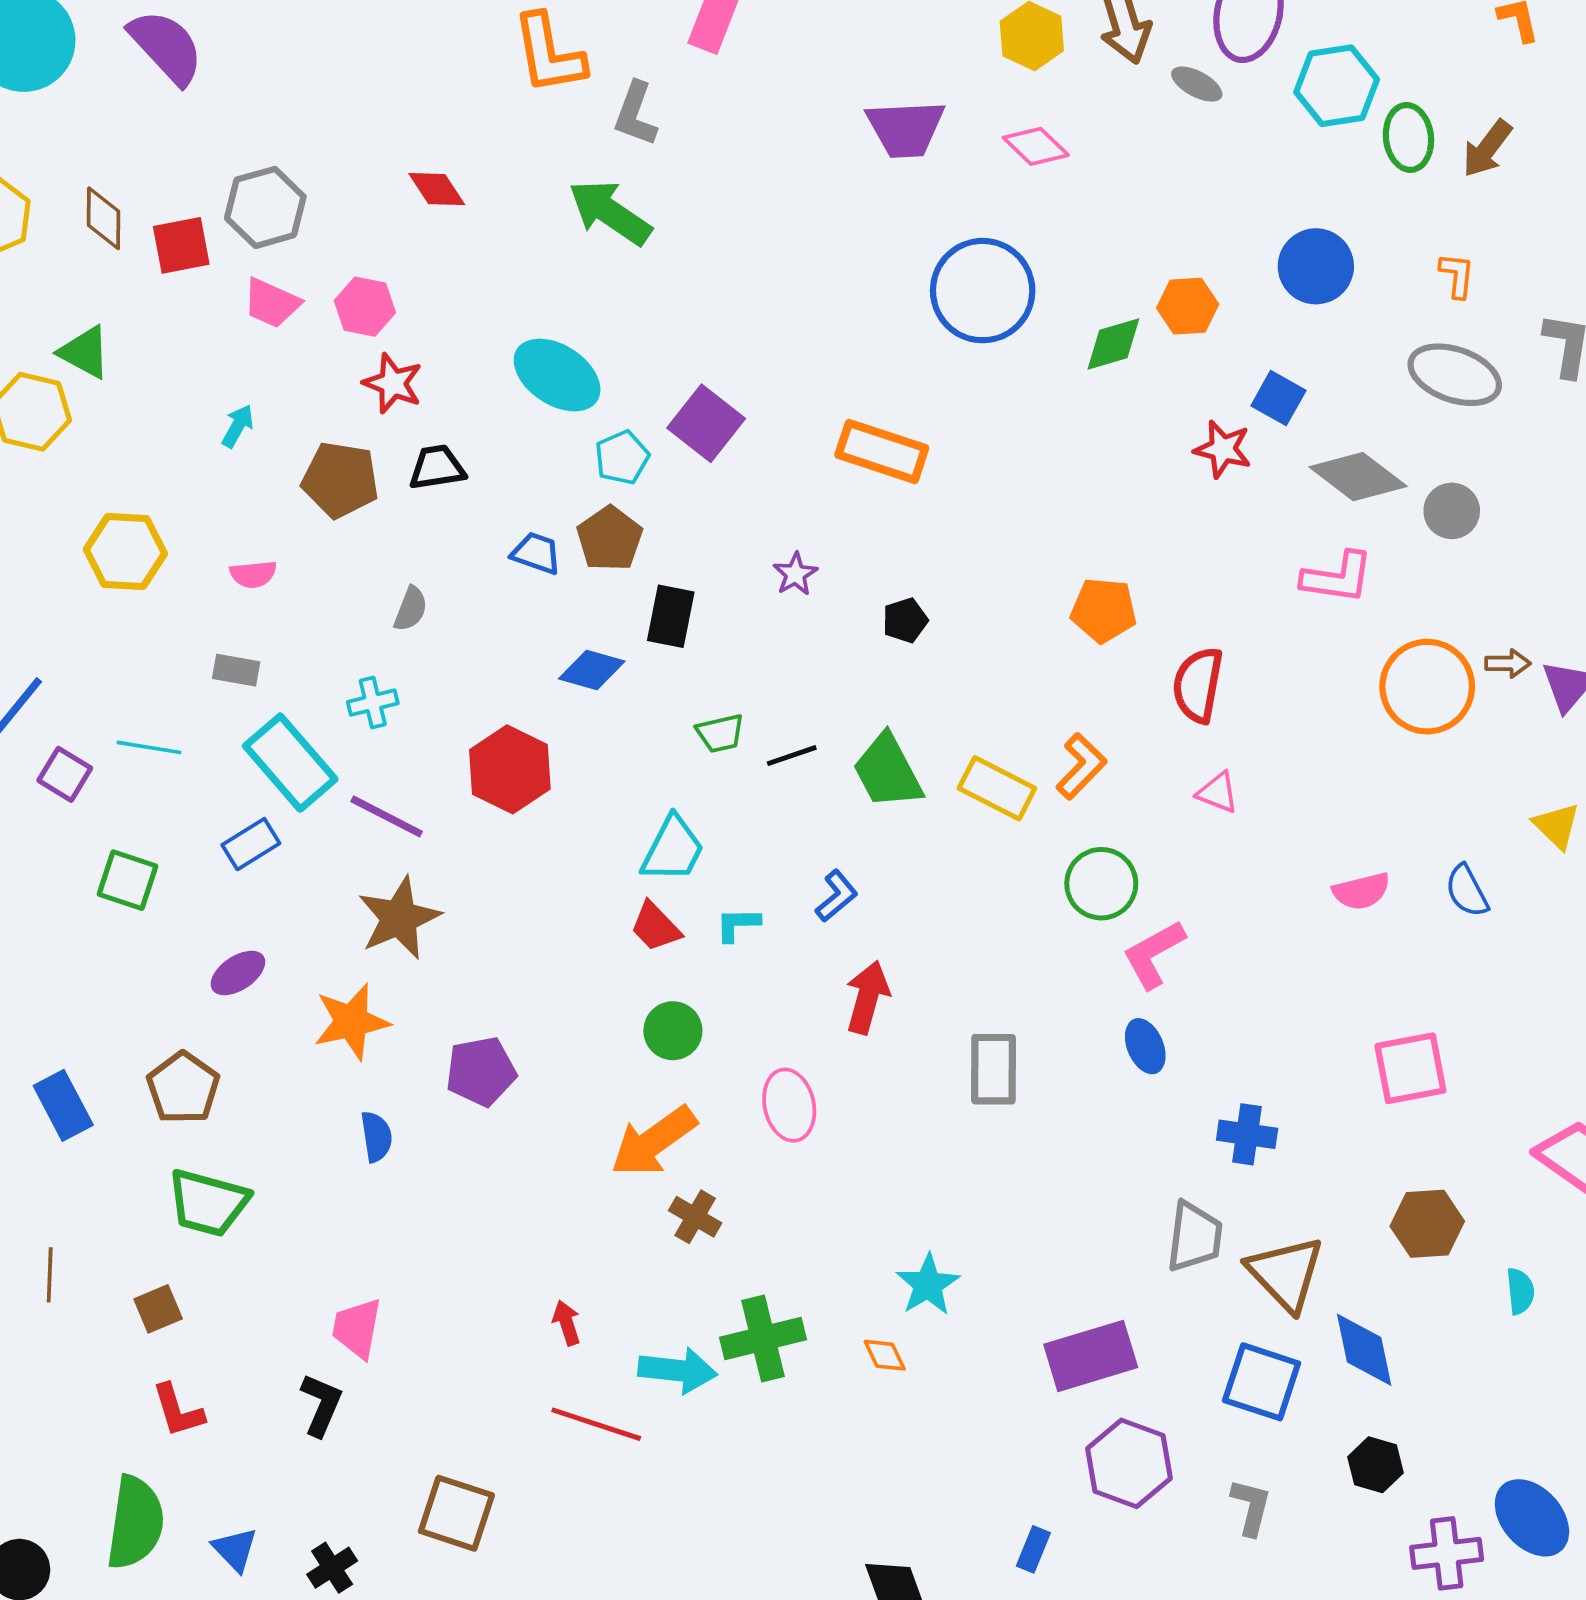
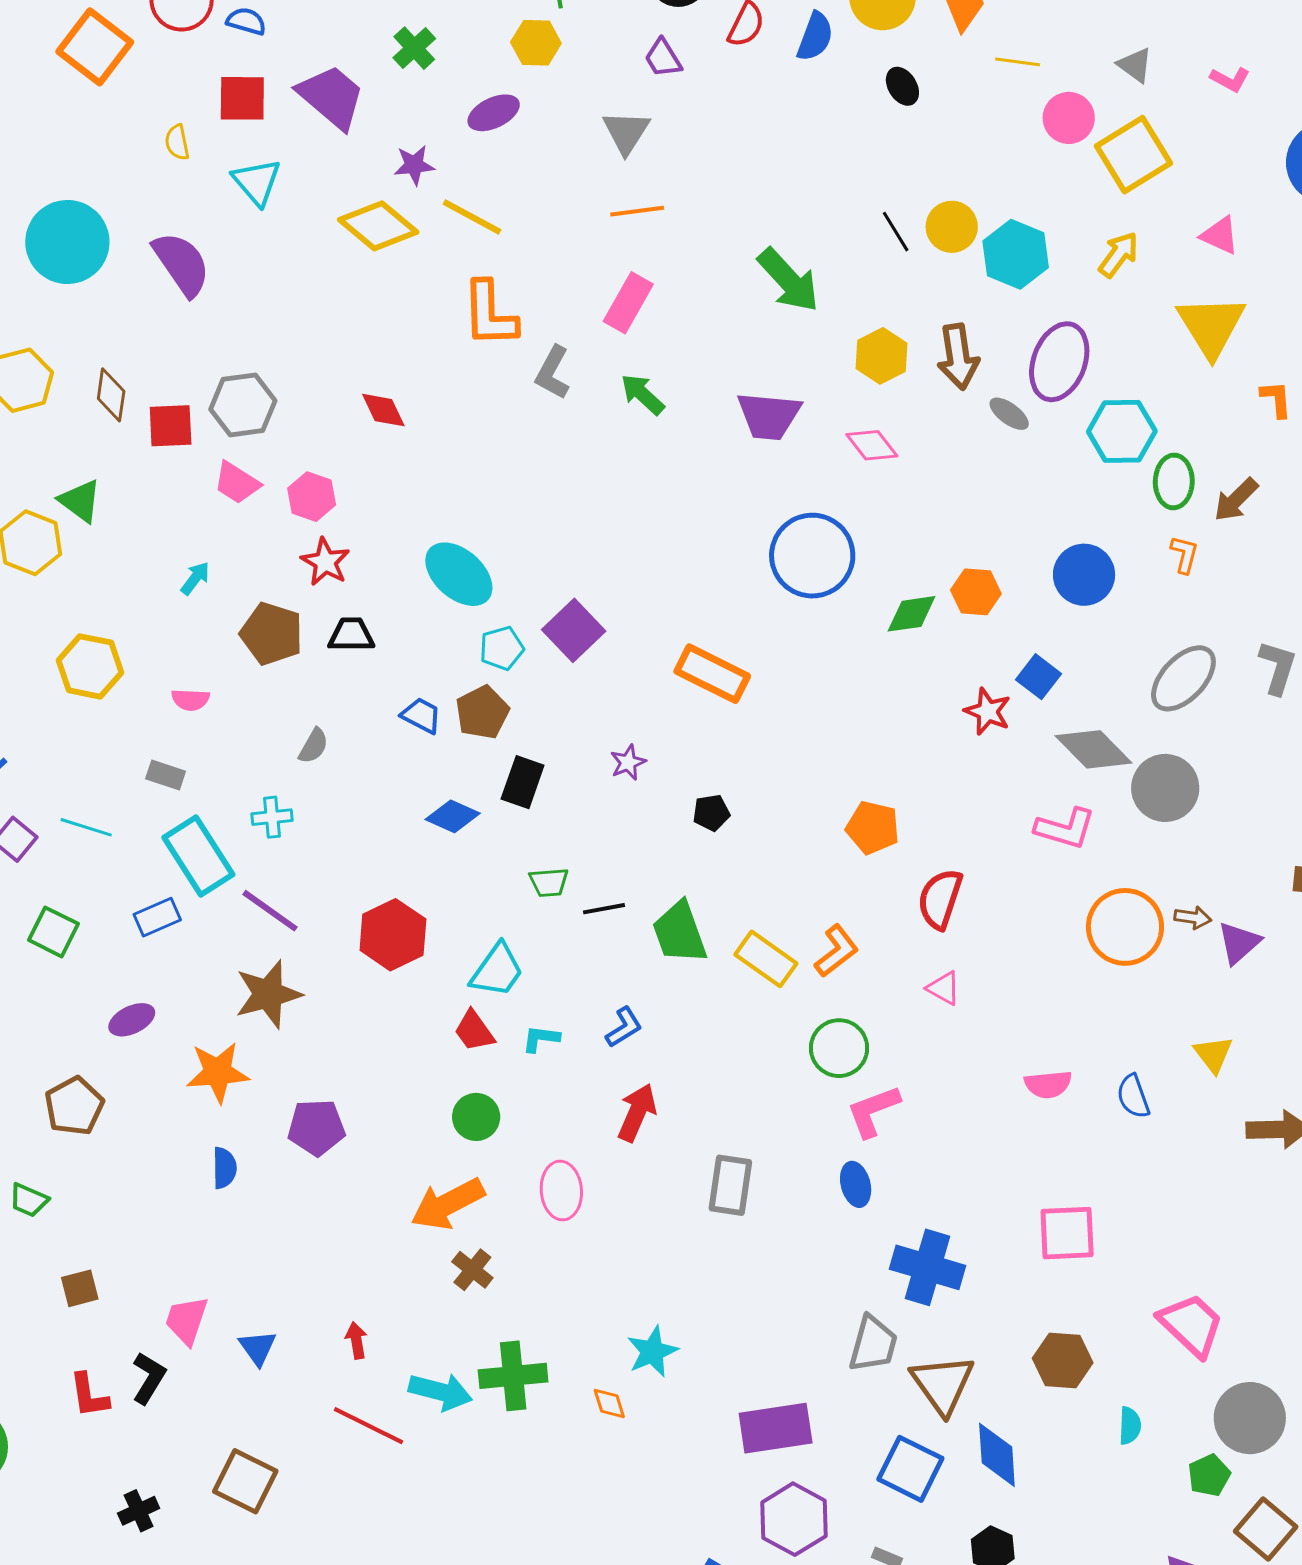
green arrow: (610, 212) -> (643, 394), moved, size x0.7
orange L-shape: (1457, 275) -> (1184, 554), moved
gray ellipse: (1455, 375) -> (1183, 678), turned -74
gray circle: (1452, 511) -> (1165, 788), size x1.5
red hexagon: (510, 769) -> (393, 935), moved
blue cross: (1247, 1134) -> (928, 1267), size x1.5
green trapezoid: (208, 1203) -> (29, 1200), moved, size x0.6
brown square: (158, 1309) -> (80, 1288), moved
red L-shape: (178, 1410) -> (89, 1395), moved
blue triangle: (235, 1549) -> (258, 1348), moved

